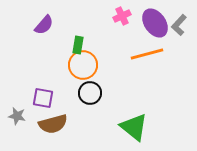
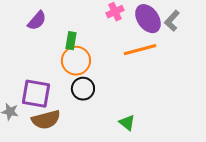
purple square: (43, 98) -> (36, 94), size x1.4
green triangle: (134, 127) -> (127, 123), size x0.6

